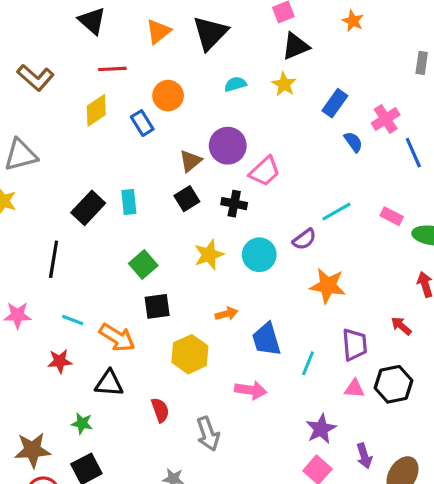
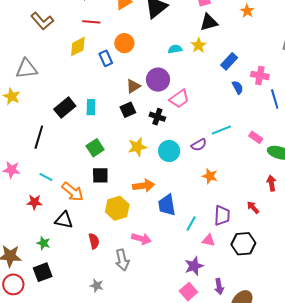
cyan semicircle: (235, 84) -> (175, 49), moved
pink cross: (386, 119) -> (260, 75), turned 36
orange star: (328, 286) -> (210, 176), size x0.7
orange arrow: (226, 314) -> (144, 186), size x1.5
pink triangle: (354, 389) -> (209, 240), moved
pink arrow: (251, 390) -> (141, 239), moved

